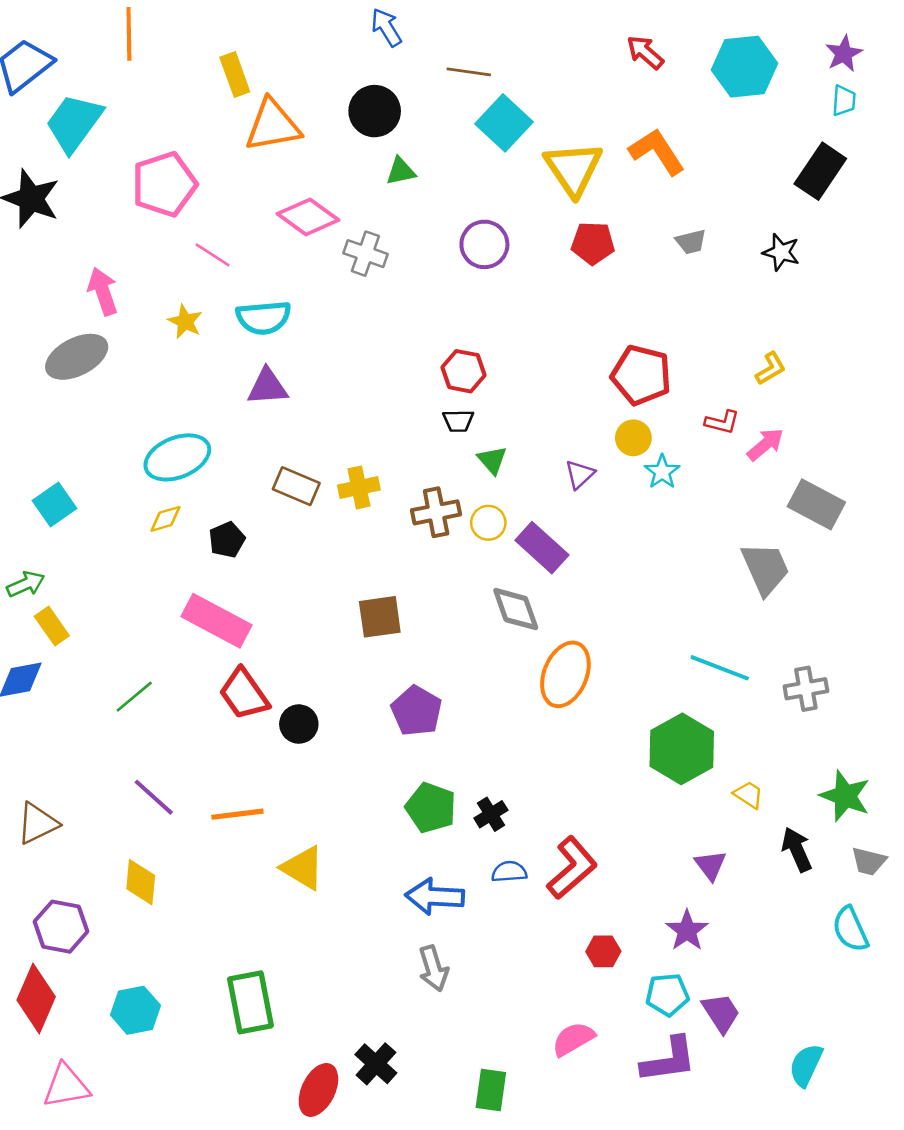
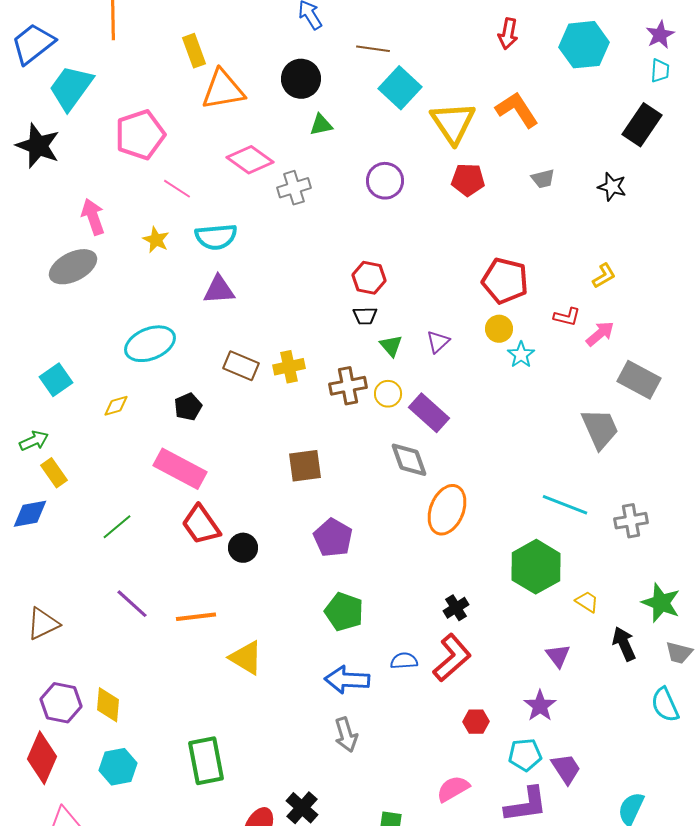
red arrow: (645, 52) -> (508, 34), turned -120
gray cross: (365, 254) -> (294, 188), turned -36
purple triangle: (580, 474) -> (438, 342), moved
yellow diamond: (166, 519) -> (116, 406), moved
black cross: (491, 814) -> (456, 608), moved
yellow diamond: (141, 882) -> (108, 705), moved

